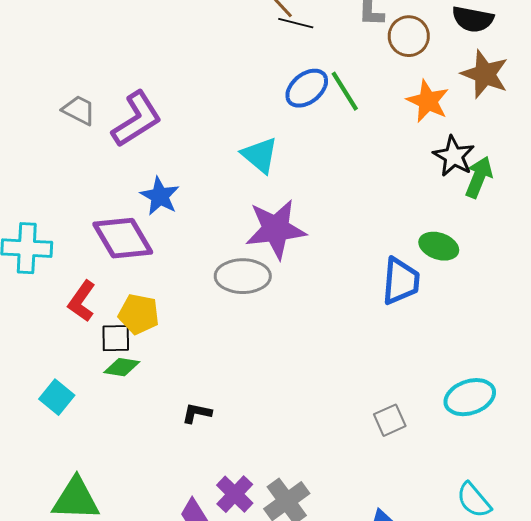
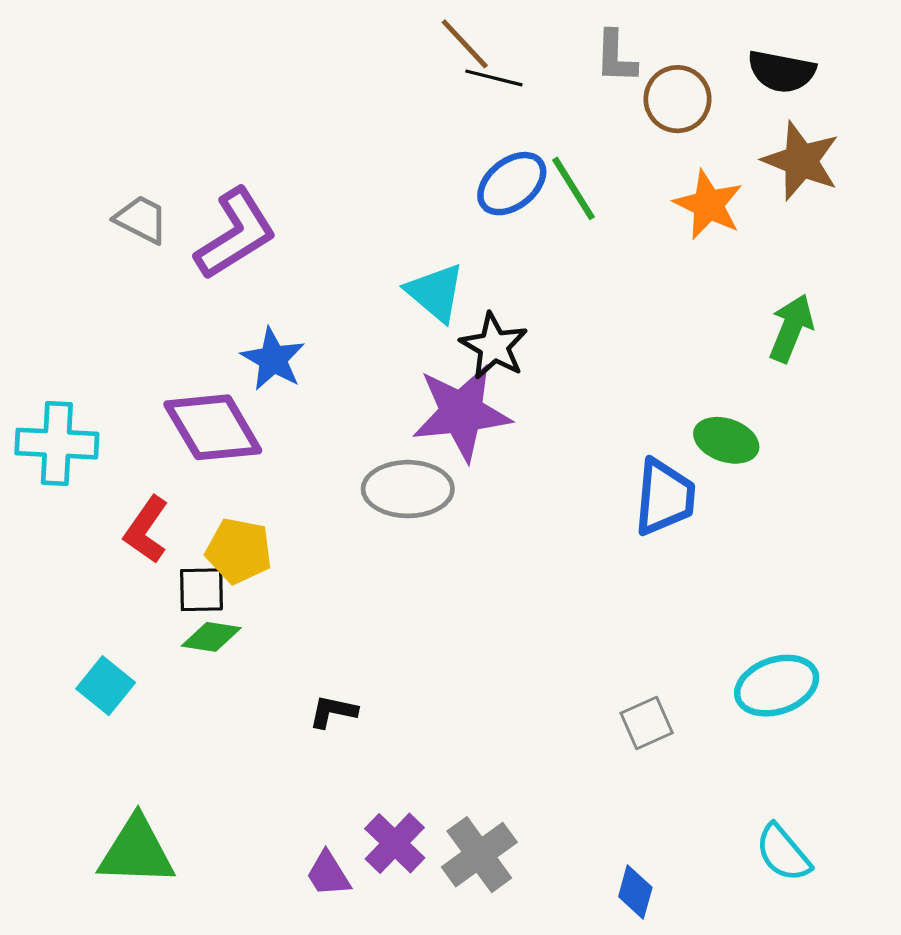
black star: (454, 156) -> (494, 346), moved

